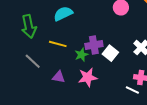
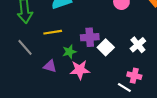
yellow line: (58, 44) -> (53, 32), turned -30
green star: (81, 55) -> (69, 52), moved

